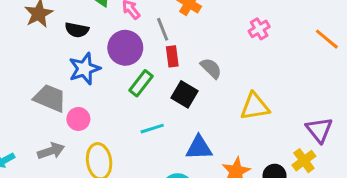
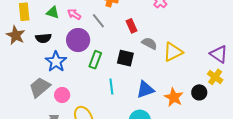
red rectangle: (172, 56) -> (132, 26), moved
gray semicircle: (211, 68) -> (149, 43), moved
gray trapezoid: (50, 98) -> (40, 87), turned -45
cyan line: (152, 129) -> (111, 87), turned -63

